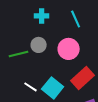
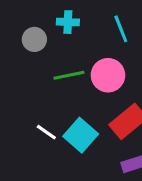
gray circle: (39, 45) -> (34, 39), moved
green line: (19, 54) -> (69, 75), moved

